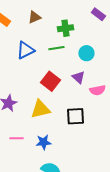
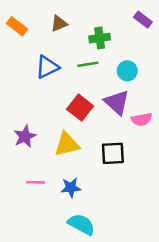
purple triangle: (78, 77) -> (117, 102), size x1.5

